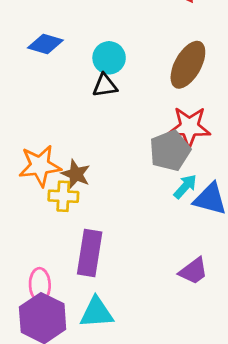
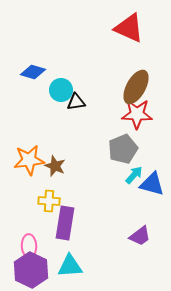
cyan circle: (109, 58) -> (61, 90), moved
red star: (189, 127) -> (137, 114), moved
yellow cross: (63, 196) -> (49, 201), moved

